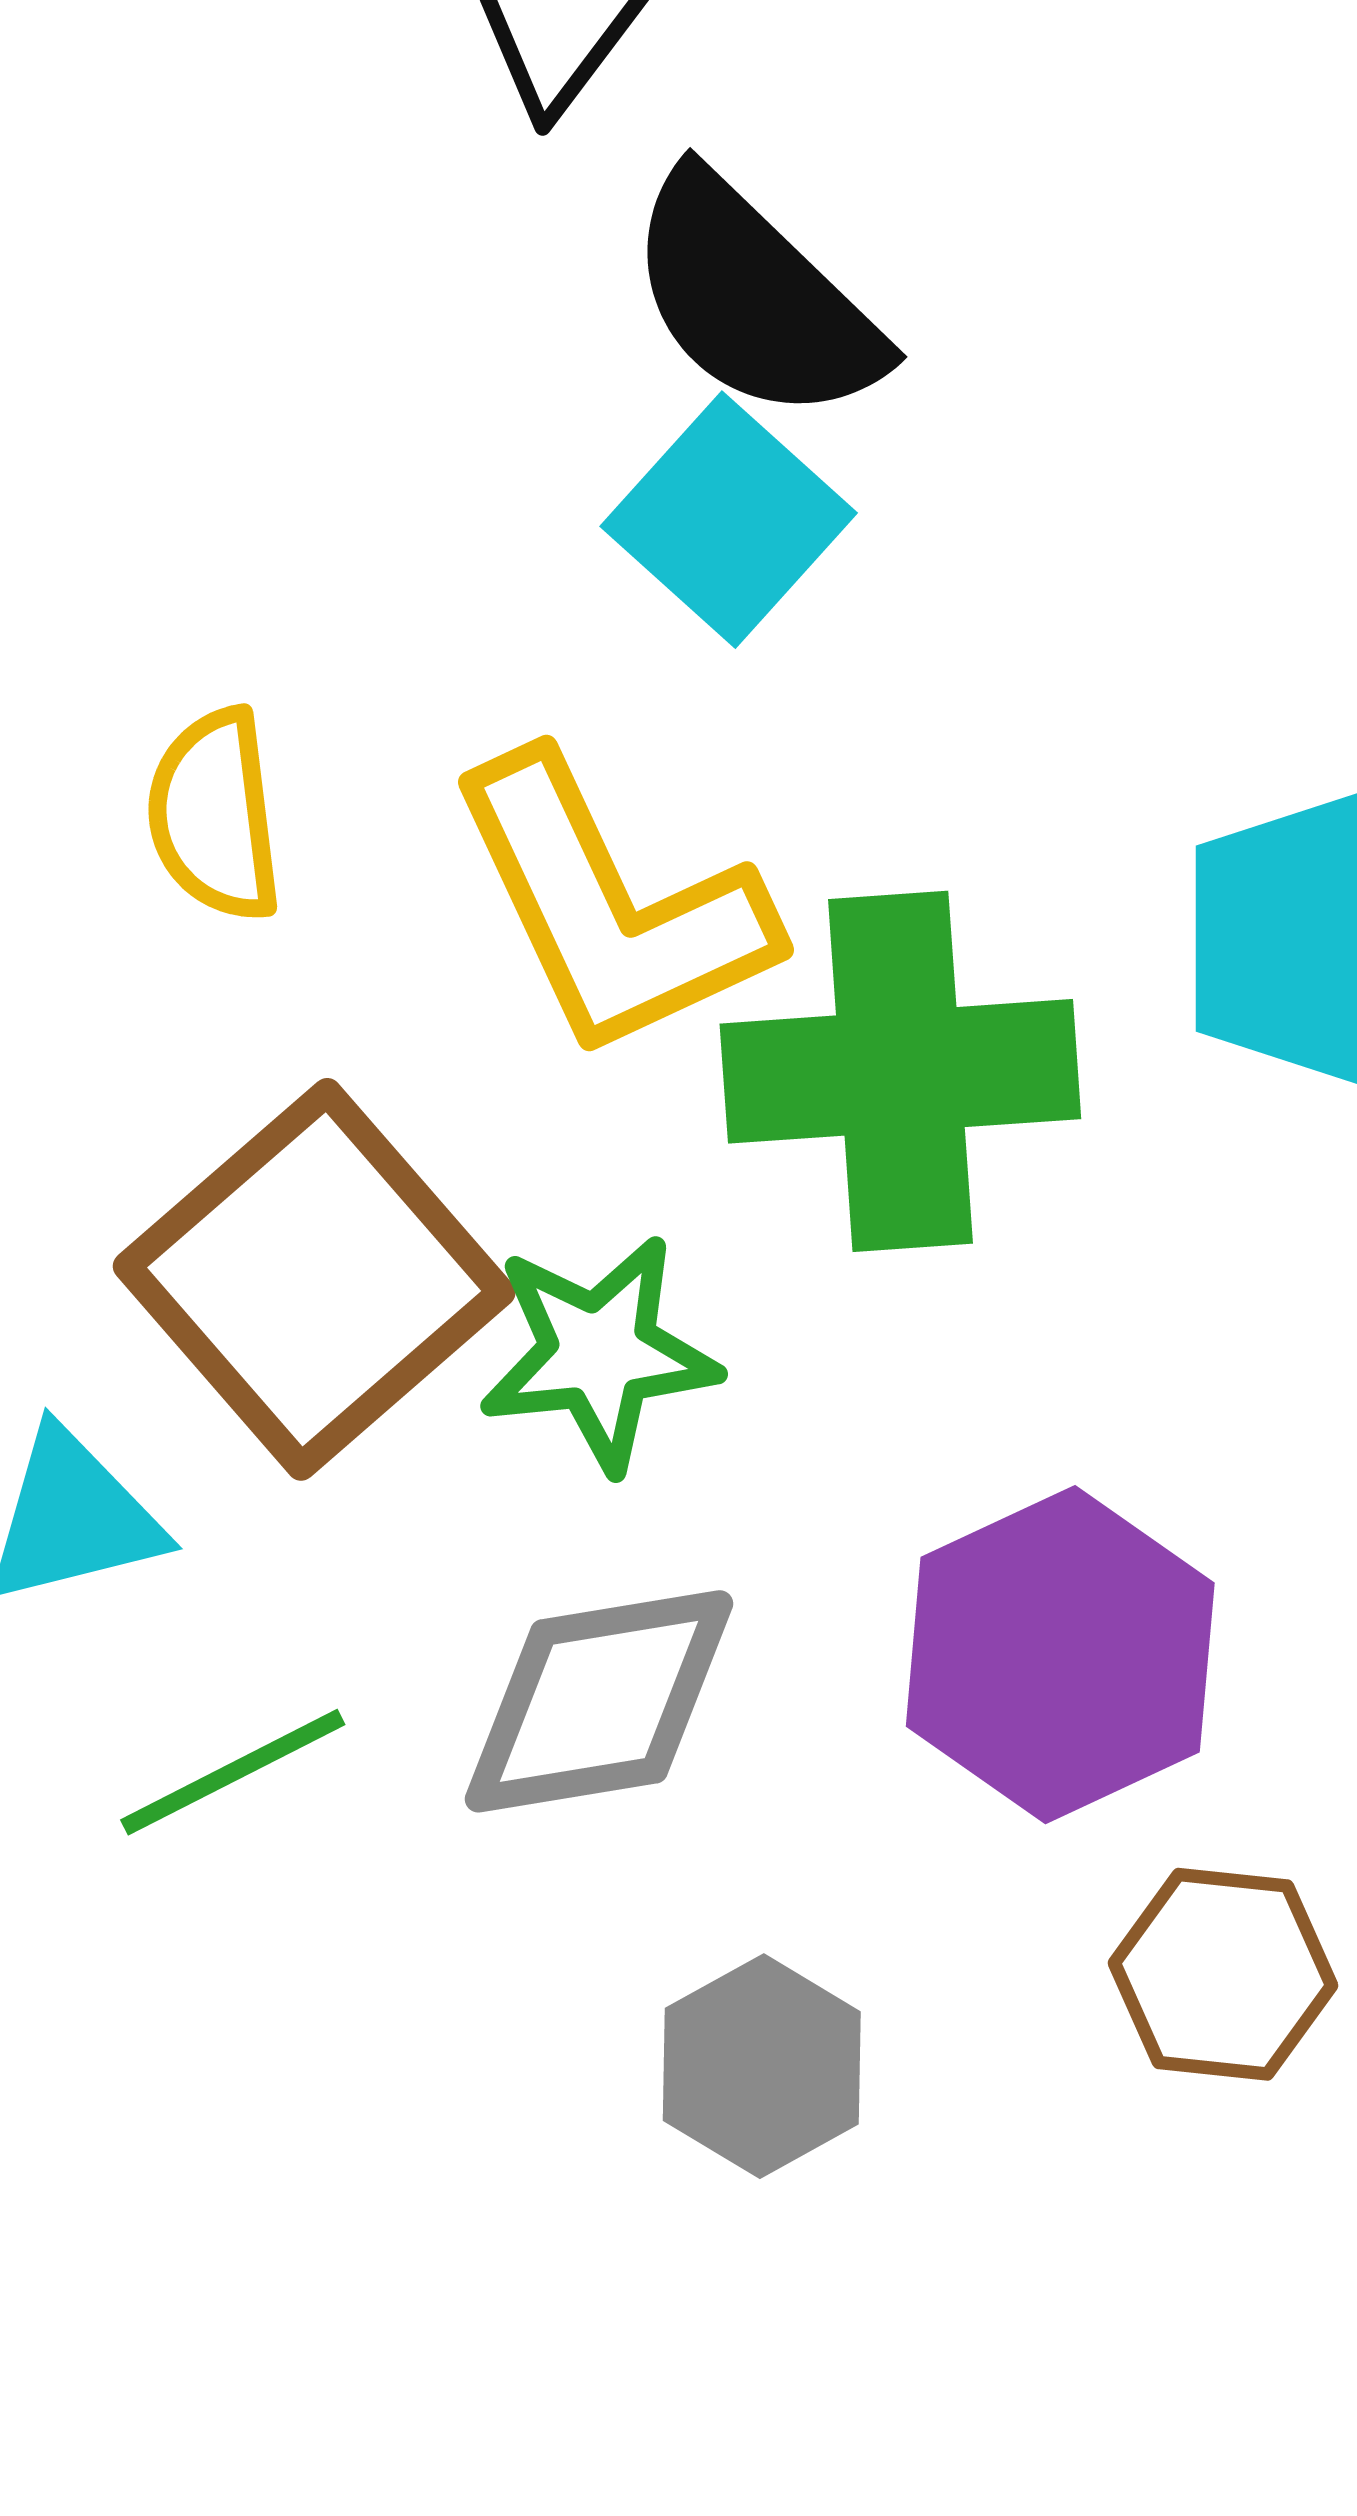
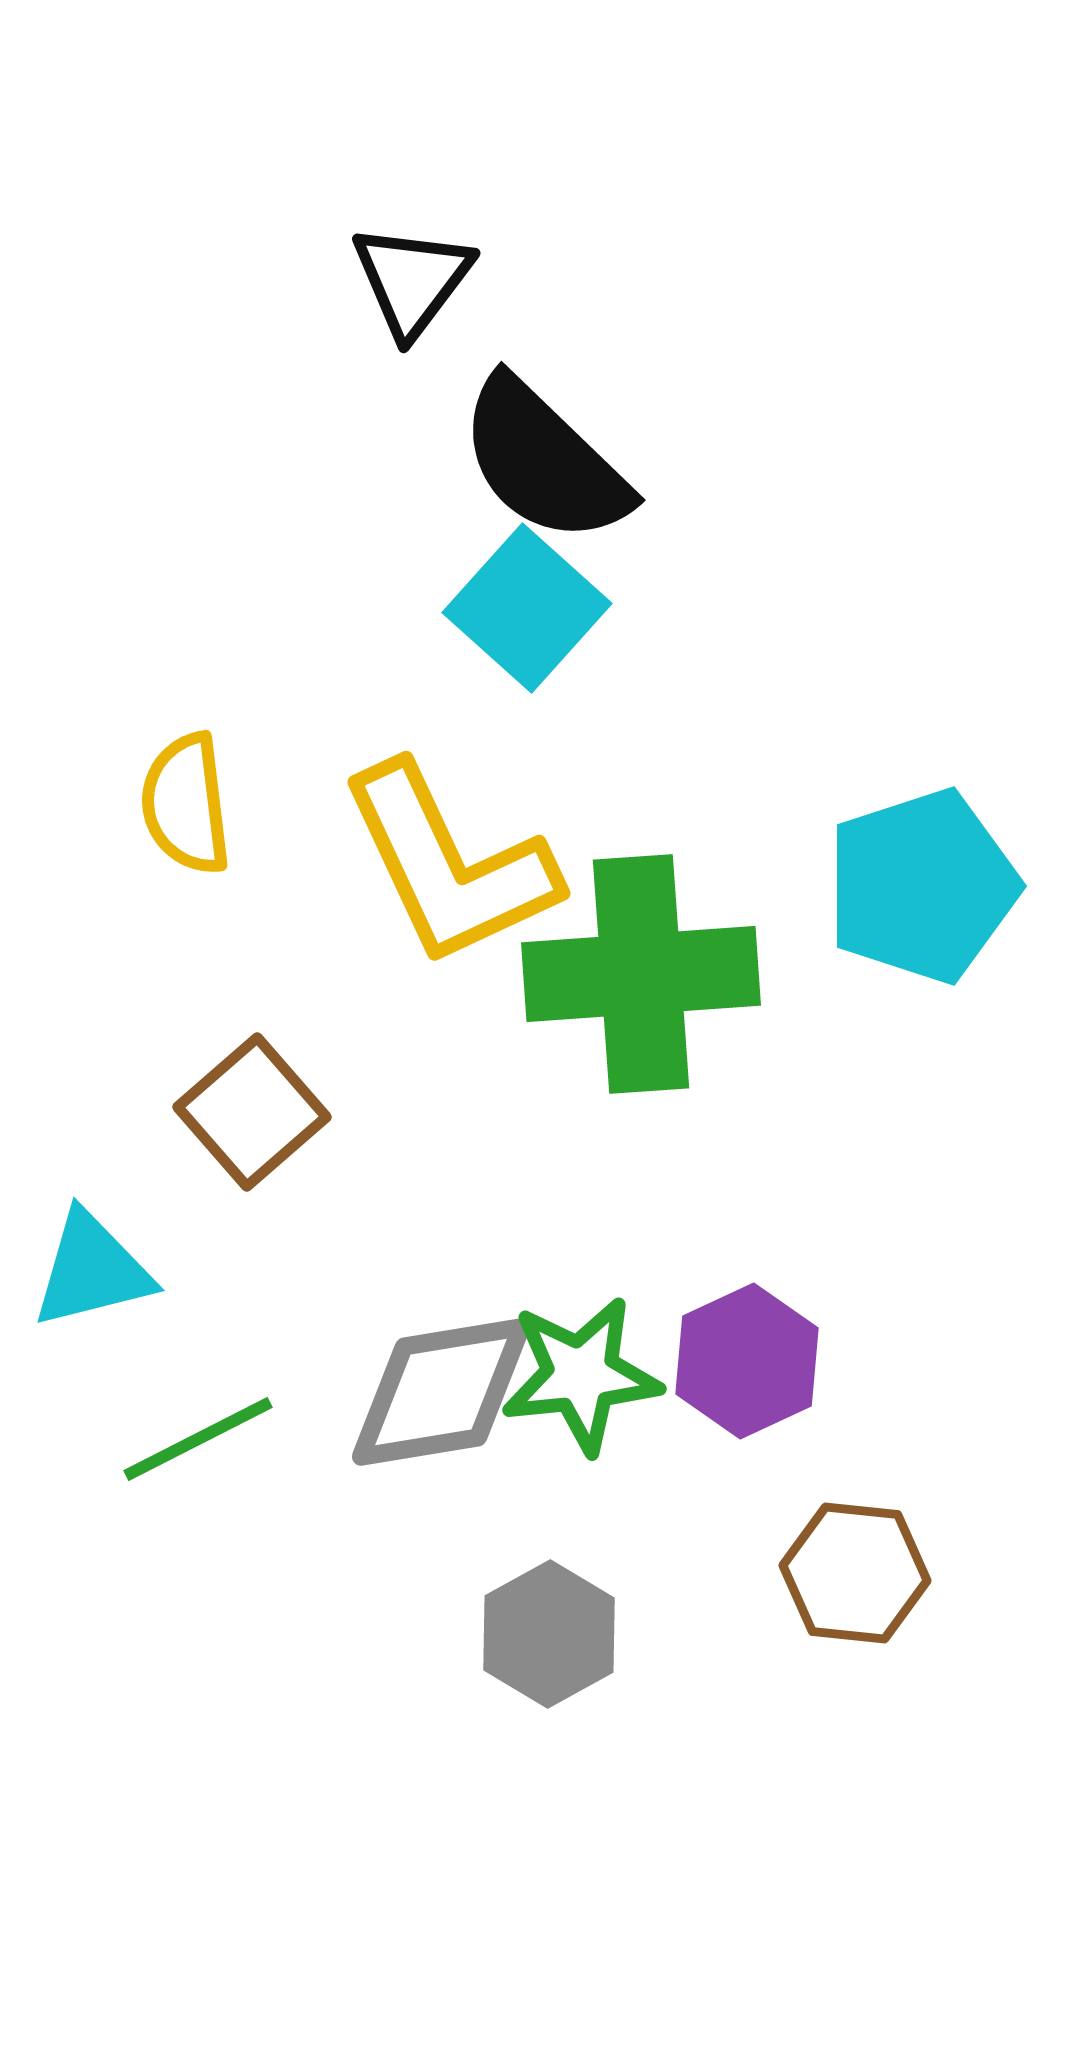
brown square: (314, 1279) -> (252, 1112), size x0.6
green star: (599, 1353) -> (581, 1375), moved
purple hexagon: (1060, 1655) -> (747, 1361), size x0.7

